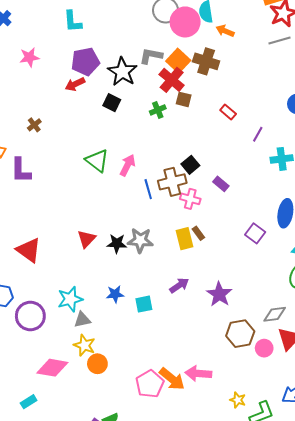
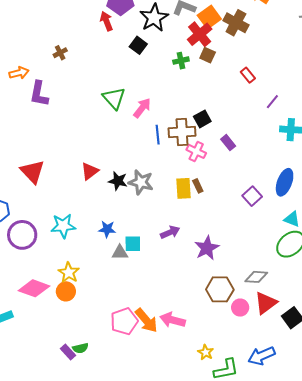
red arrow: (75, 84) -> (106, 21), turned 84
gray triangle: (82, 320) -> (120, 253), moved
orange circle: (97, 364) -> (66, 291), moved

